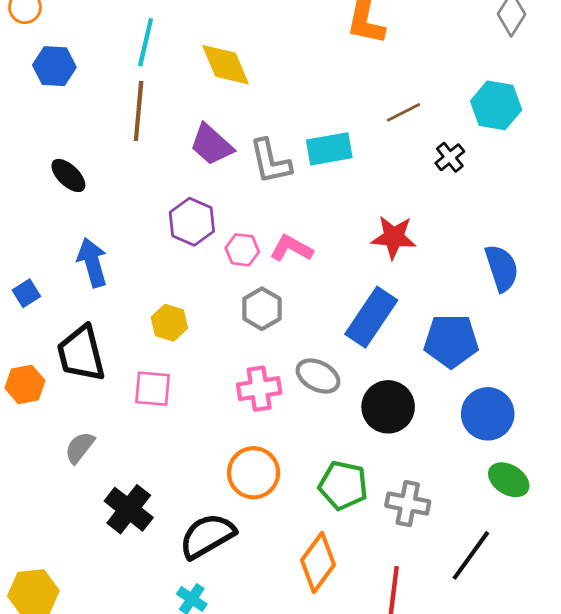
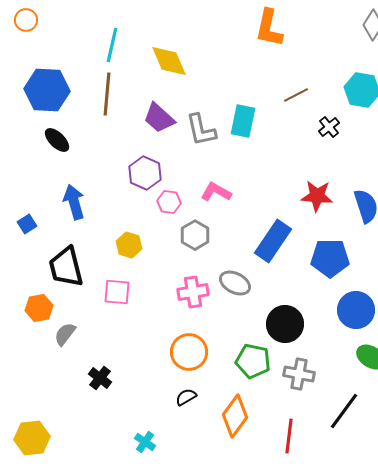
blue hexagon: (54, 66) -> (47, 90), moved, size x1.5
cyan rectangle: (329, 149) -> (243, 121), turned -68
red star: (394, 237) -> (317, 196), moved
pink hexagon: (242, 250) -> (169, 202), moved
orange hexagon: (25, 384) -> (39, 308), moved
black circle: (388, 407) -> (285, 324), moved
black cross: (129, 509) -> (100, 378), size x0.7
black semicircle: (207, 536) -> (186, 397), moved, size x0.5

